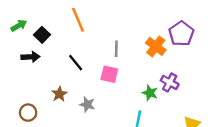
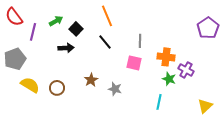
purple pentagon: (181, 34) -> (208, 28), moved
orange cross: (156, 46) -> (166, 57), moved, turned -30
black line: (76, 63) -> (105, 42), moved
brown circle: (28, 113) -> (57, 88), moved

